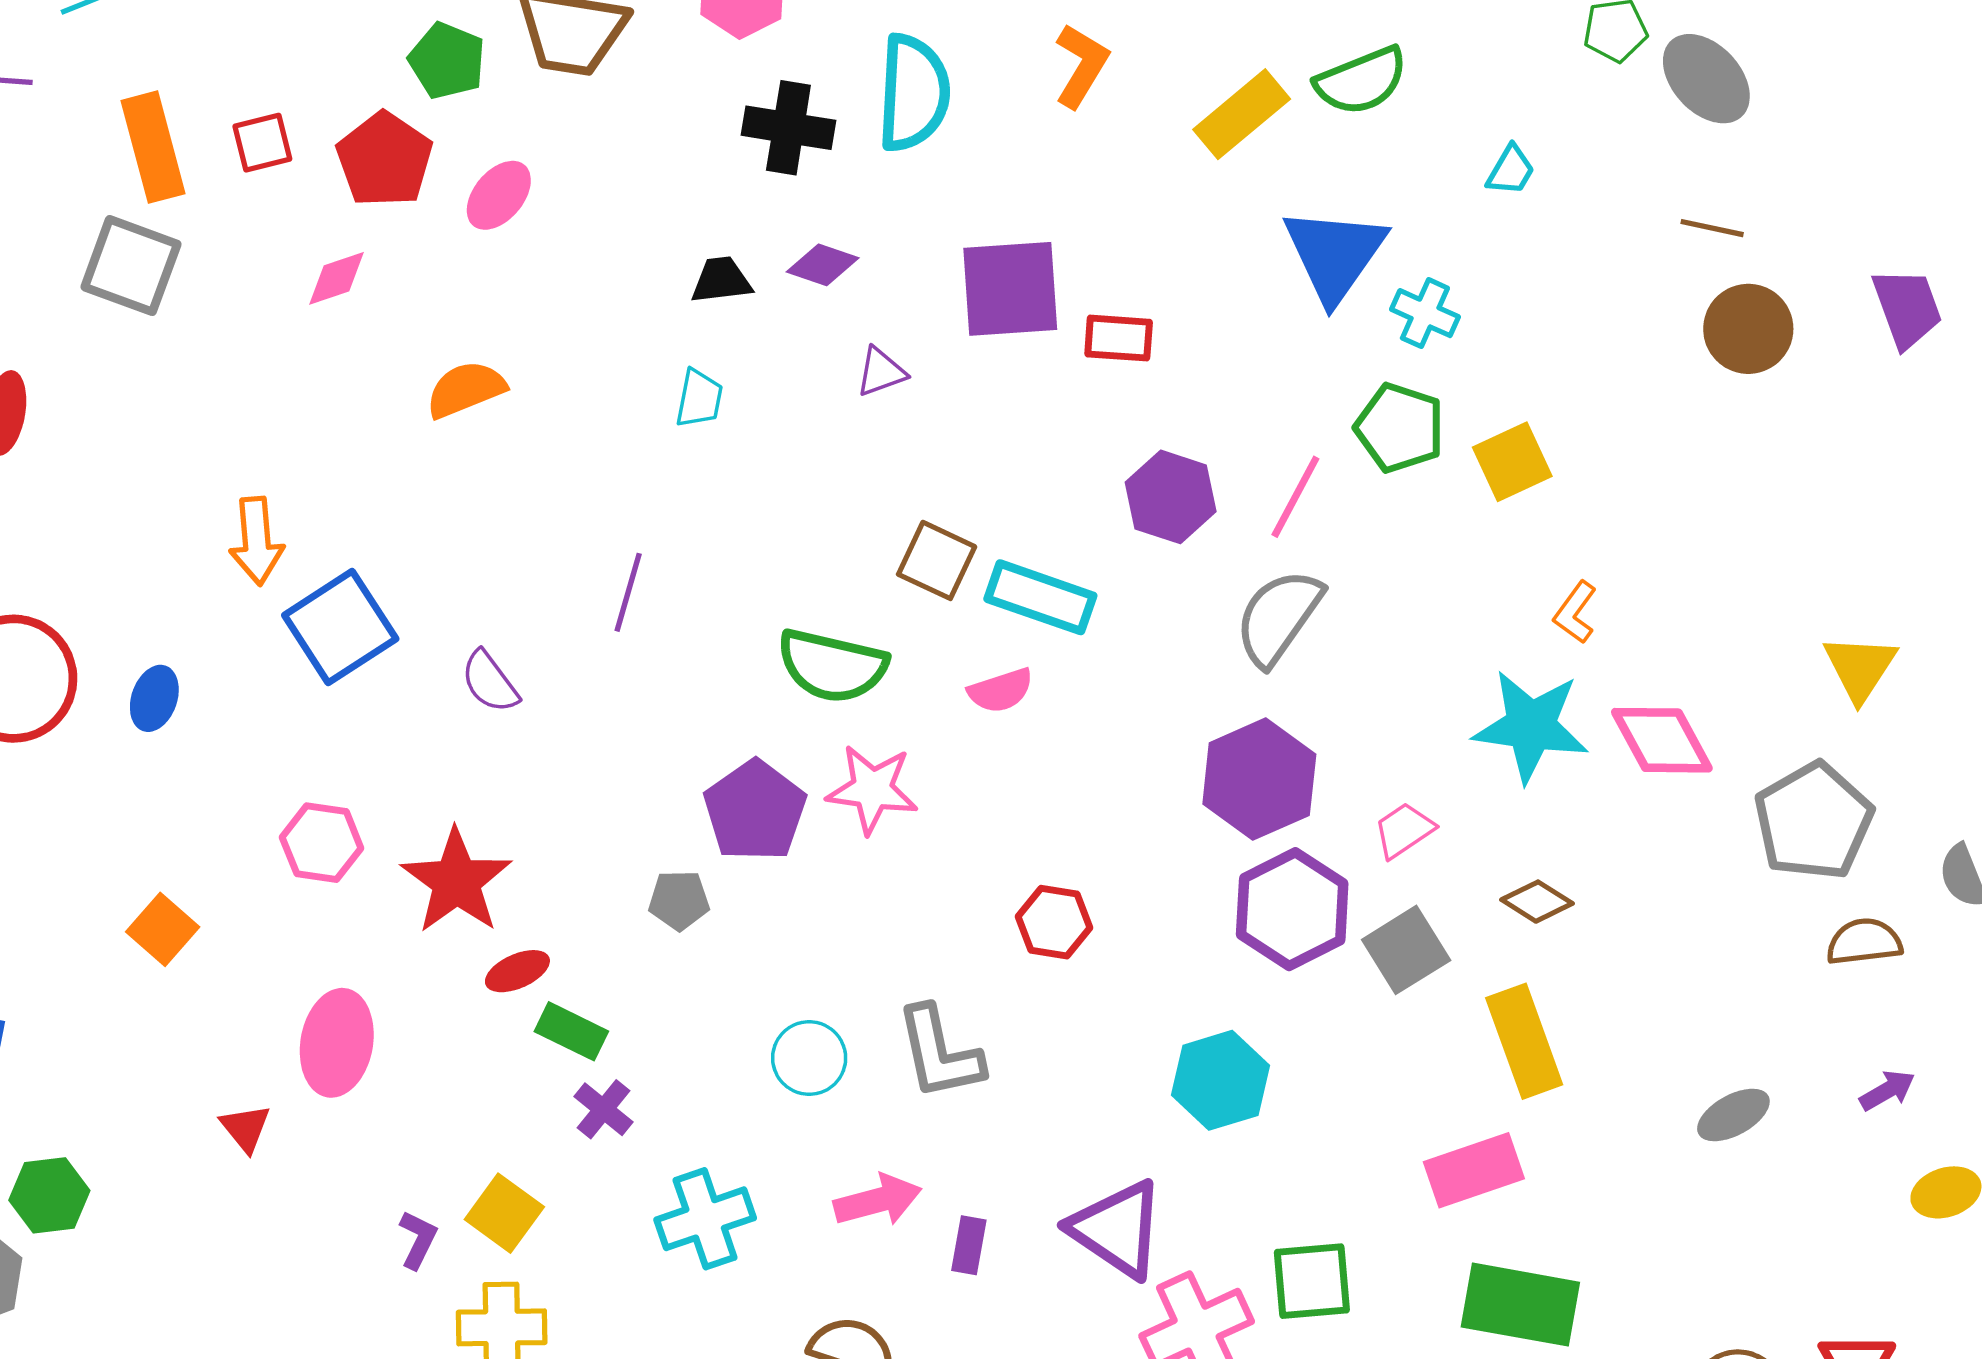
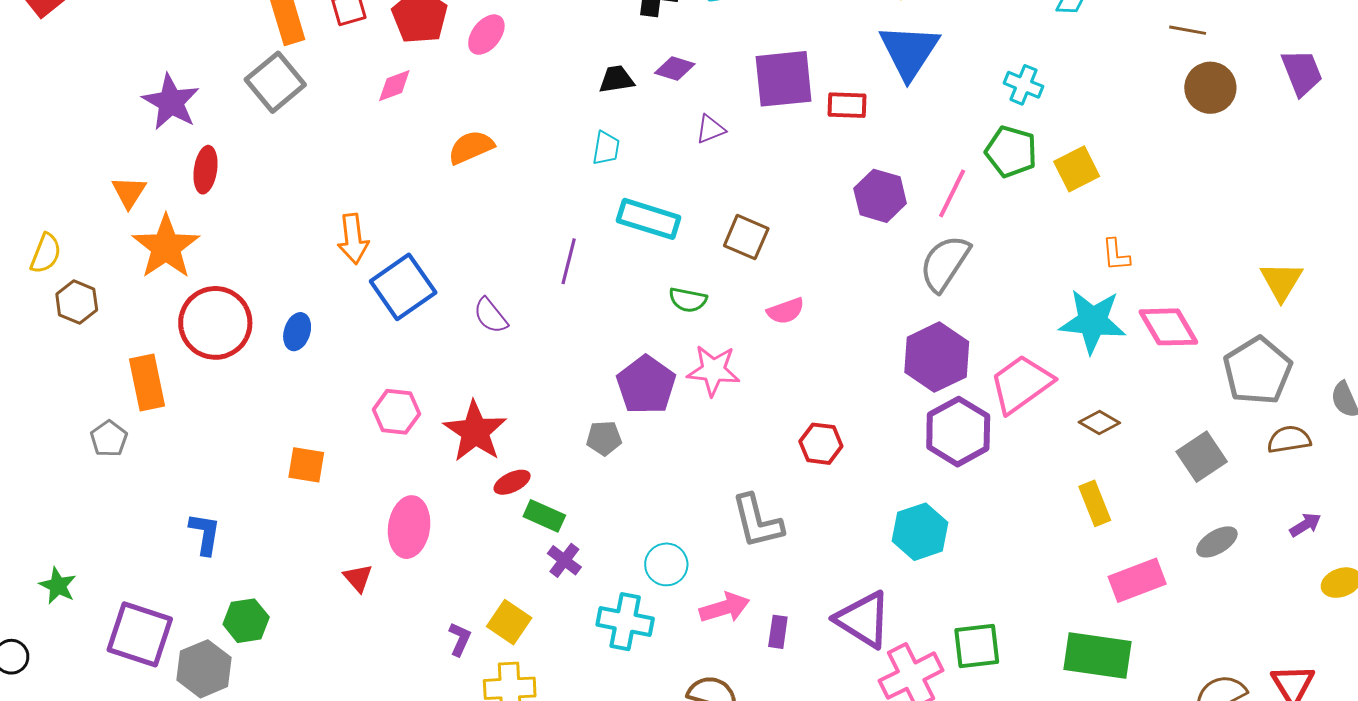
blue triangle: (1335, 254) -> (909, 51), moved
gray square: (131, 266) -> (275, 82), turned 32
cyan rectangle: (1040, 597) -> (649, 219), moved
orange L-shape: (1575, 612) -> (1116, 255), turned -39
green semicircle: (832, 666) -> (688, 300), size x0.6
pink trapezoid: (1404, 830) -> (1021, 384), size x1.8
orange square: (163, 929) -> (306, 465), turned -30
gray square: (1406, 950) -> (1202, 457), moved
yellow rectangle: (1524, 1041) -> (1095, 503), size x0.7
cyan circle: (809, 1058) -> (666, 564), moved
pink rectangle: (1474, 1170) -> (1137, 580), moved
cyan cross: (705, 1219) -> (625, 622), turned 32

